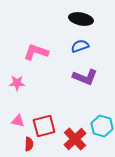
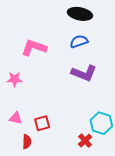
red square: (44, 126) -> (42, 123), size x0.7
red cross: (75, 139) -> (85, 141), moved, size x0.6

